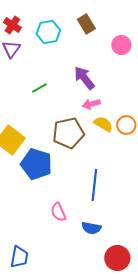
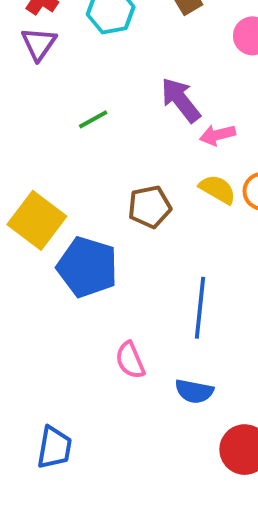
pink arrow: (91, 104) -> (217, 135), moved
brown pentagon: (68, 133) -> (150, 207), size x0.7

